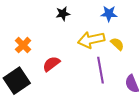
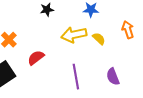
purple line: (101, 70) -> (76, 77), moved

